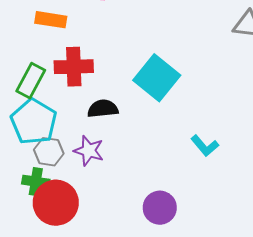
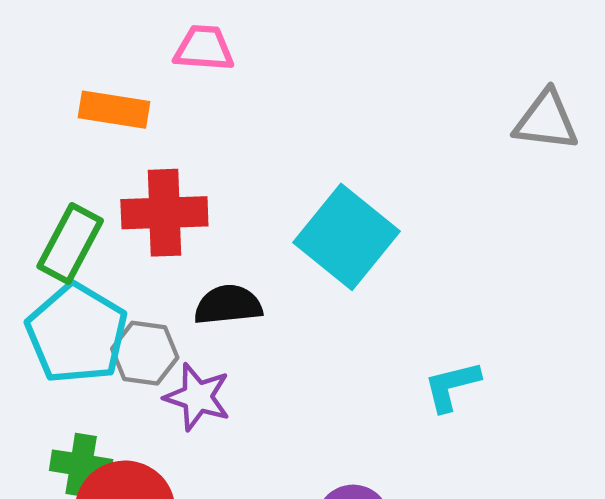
cyan L-shape: (205, 146) -> (452, 386), turned 116
gray hexagon: (49, 152) -> (145, 353), moved

